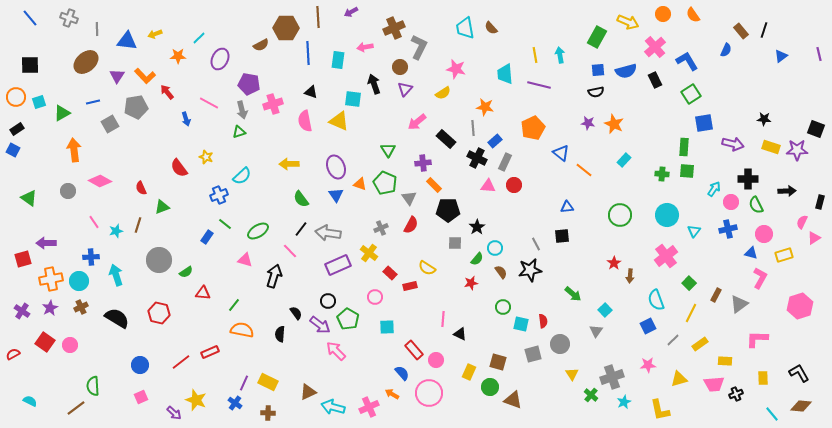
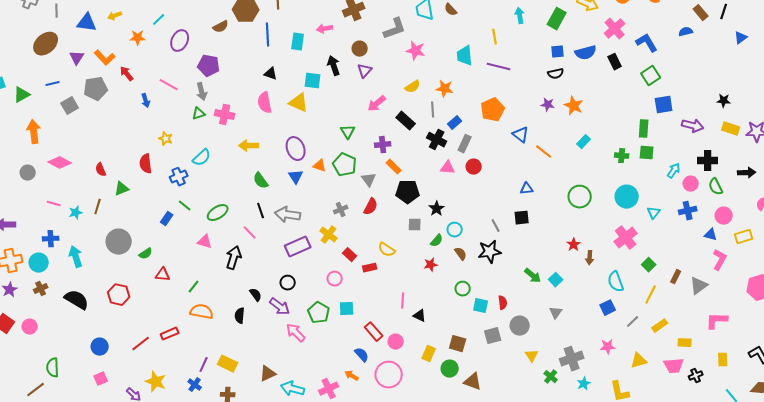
gray L-shape: (419, 47) -> (395, 29), moved, turned 45
blue semicircle: (726, 50) -> (686, 32), turned -128
cyan arrow: (560, 55) -> (520, 16), moved
yellow semicircle: (443, 93) -> (413, 87), moved
pink cross: (273, 104) -> (225, 115), moved, turned 30
red semicircle: (179, 168) -> (146, 164), moved, turned 30
pink line: (94, 222) -> (54, 204), turned -40
black line: (301, 229) -> (261, 211), turned -56
cyan square: (605, 310) -> (556, 280), moved
green pentagon: (348, 319) -> (319, 313), moved

